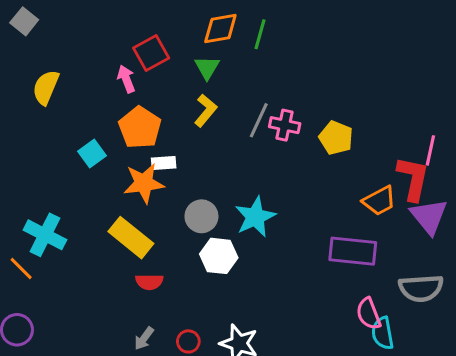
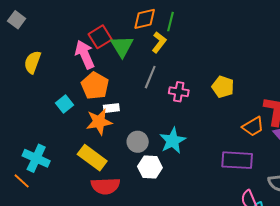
green triangle: (207, 68) -> (122, 46), moved, size x1.4
pink arrow: (126, 79) -> (85, 54), size x1.6
yellow L-shape: (206, 111) -> (159, 42), moved
gray line: (259, 120) -> (150, 77), moved
pink cross: (285, 125) -> (179, 92), moved
red semicircle: (149, 282) -> (105, 186), size x1.6

